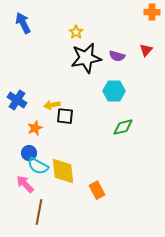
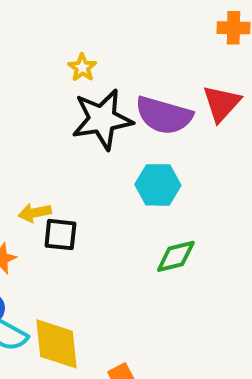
red triangle: (146, 50) -> (222, 103), size x1.5
purple semicircle: (117, 56) -> (164, 115), size x1.8

